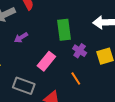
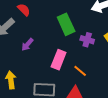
orange line: (76, 78) -> (80, 71), moved

